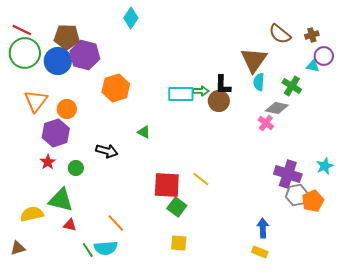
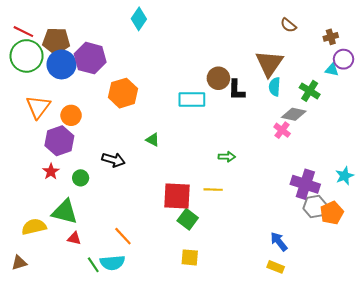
brown semicircle: (280, 34) -> (288, 25), moved, size x0.7
brown pentagon: (67, 37) -> (56, 41), moved
green arrow: (201, 91) -> (227, 157), moved
brown circle: (219, 101) -> (218, 78), moved
yellow line: (201, 179) -> (213, 190), turned -36
blue arrow: (263, 228) -> (279, 242), turned -36

